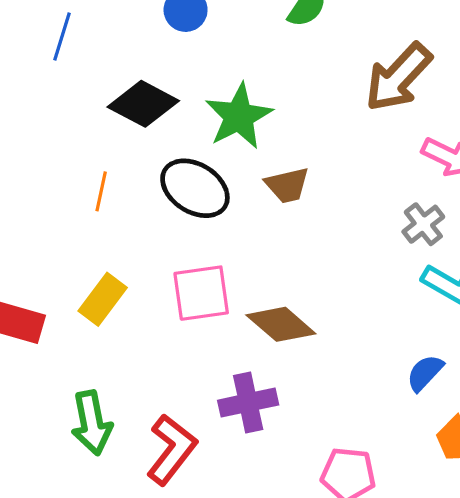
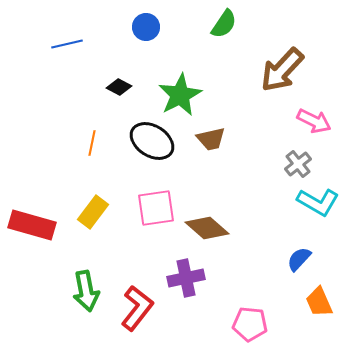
blue line: (62, 37) -> (67, 44), turned 60
black diamond: (143, 104) -> (119, 87), size x0.6

